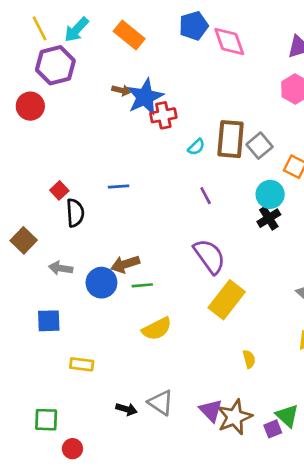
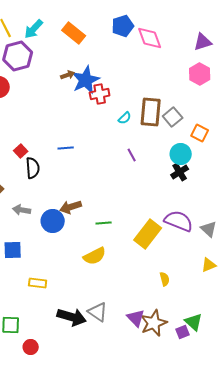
brown arrow: (121, 90) -> (68, 75), turned -32
purple semicircle: (210, 256) -> (179, 221), moved, turned -32
green line: (142, 285) -> (104, 223), moved
black arrow: (126, 409) -> (72, 317), size x1.8

